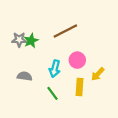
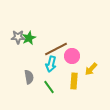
brown line: (65, 31) -> (56, 49), moved
gray semicircle: (25, 76) -> (29, 77), moved, turned 72

